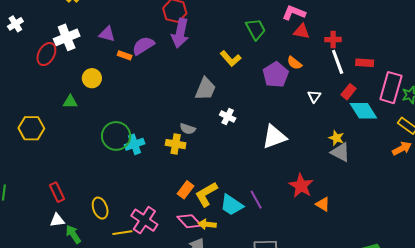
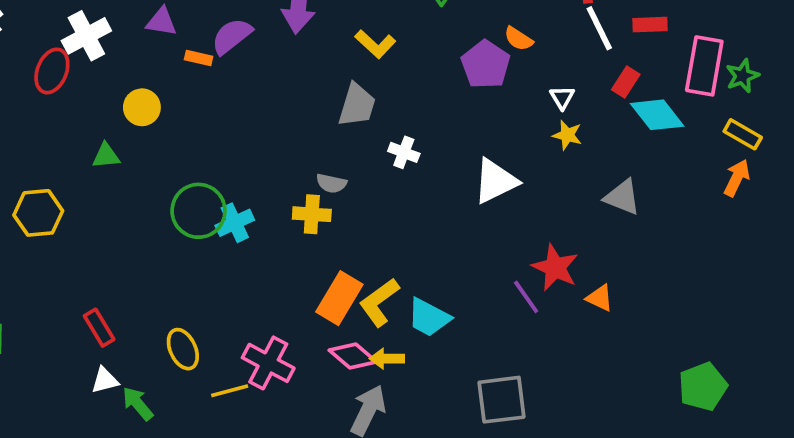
yellow L-shape: (231, 59) -> (375, 44), moved
yellow star: (336, 138) -> (567, 135), moved
orange arrow: (402, 148) -> (737, 178), turned -30
orange rectangle: (186, 190) -> (339, 298), size x1.5
purple line: (256, 200) -> (526, 297), moved

